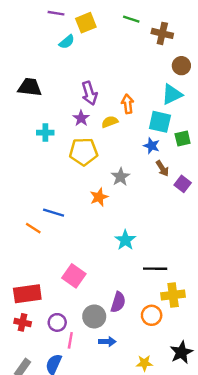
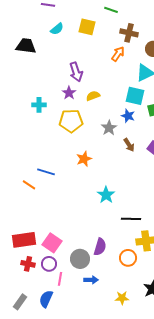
yellow square: (86, 23) -> (87, 27), moved, turned 36
brown cross: (162, 33) -> (129, 33), moved
black trapezoid: (30, 87) -> (26, 46), moved
orange arrow: (128, 104) -> (118, 54), moved, turned 42
brown arrow: (162, 168) -> (129, 145), moved
gray star: (120, 177) -> (109, 128), moved
pink square: (74, 276) -> (52, 243), moved
red cross: (23, 322) -> (28, 264), moved

